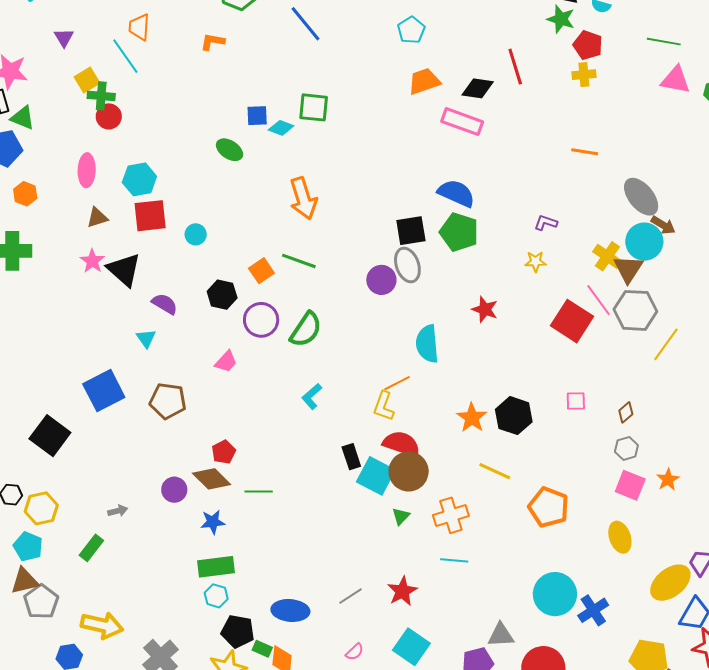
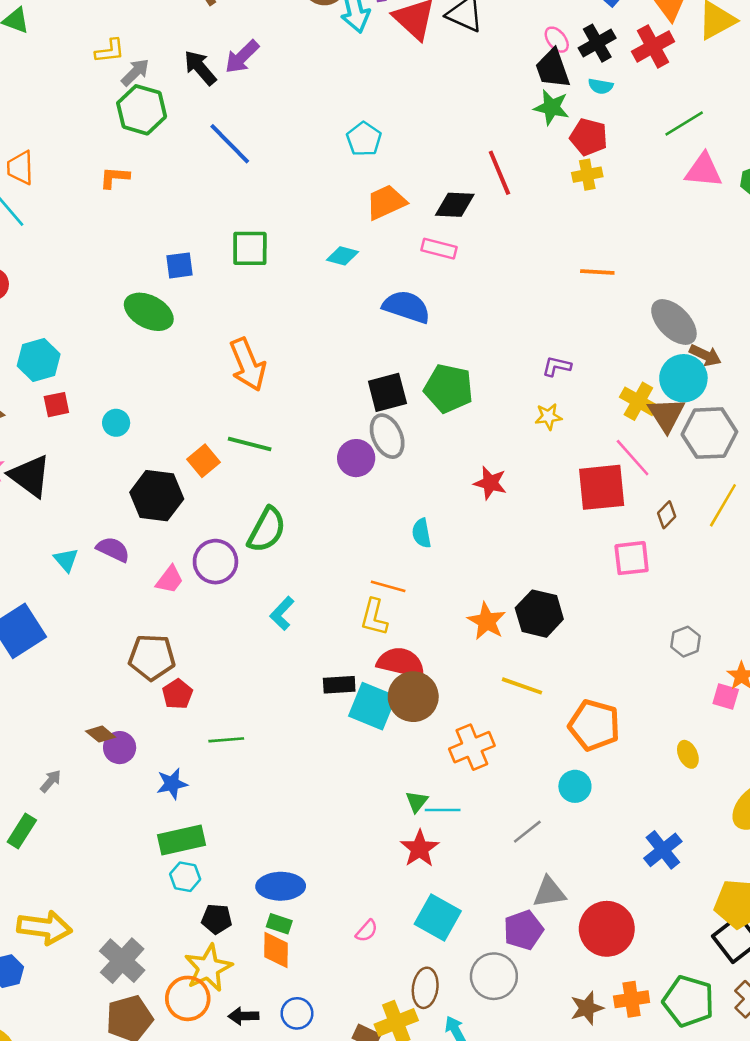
green line: (664, 42) -> (684, 124), turned -36
pink rectangle: (462, 122) -> (439, 249), size x0.7
cyan diamond: (281, 128) -> (342, 256), moved
green ellipse: (230, 150) -> (149, 312), size x1.4
blue semicircle: (456, 193) -> (406, 307), moved
red square: (150, 216) -> (56, 405), size x0.6
black hexagon: (222, 295) -> (157, 496), size x1.4
purple semicircle: (165, 304) -> (113, 549), moved
gray hexagon: (635, 310) -> (709, 433), moved
purple circle: (261, 320) -> (215, 562), moved
red square: (572, 321) -> (602, 487), turned -33
cyan semicircle: (427, 344) -> (422, 533), size x0.6
orange line: (397, 383) -> (388, 586), turned 48
brown pentagon: (168, 401) -> (152, 657), moved
pink square: (576, 401) -> (632, 558), moved, size x1.4
brown diamond: (626, 412) -> (667, 515), moved
black rectangle: (351, 457) -> (339, 685), turned -70
brown diamond: (212, 479) -> (101, 734), moved, size x0.6
pink square: (630, 485) -> (726, 697), moved, size x0.7
gray arrow: (118, 511) -> (51, 781), turned -30
green triangle: (401, 516) -> (417, 801), moved
yellow ellipse: (620, 537) -> (688, 754), size x0.7
cyan line: (454, 560) -> (443, 810), moved
cyan circle: (555, 594) -> (575, 786), moved, size x0.6
gray line: (351, 596) -> (527, 832), moved
black pentagon: (238, 631) -> (217, 919), size x0.7
green rectangle: (262, 649) -> (279, 924), moved

